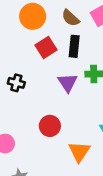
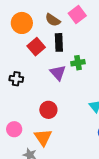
orange triangle: (79, 152) -> (43, 137), moved

